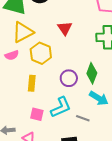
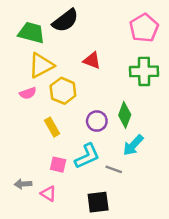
red triangle: (65, 28) -> (92, 61), turned -35
yellow rectangle: (32, 83) -> (52, 127), turned -35
cyan arrow: (99, 98) -> (133, 145), turned 102

